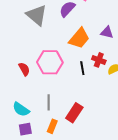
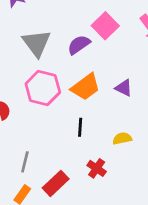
red cross: (99, 60) -> (97, 168), moved
pink hexagon: (50, 62) -> (43, 88), moved

